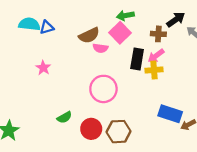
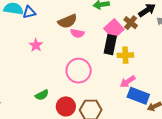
pink square: (120, 33) -> (114, 29), moved
brown cross: (158, 34) -> (131, 23), turned 32
pink arrow: (156, 56) -> (128, 82), moved
pink star: (43, 68) -> (36, 45), moved

